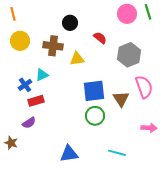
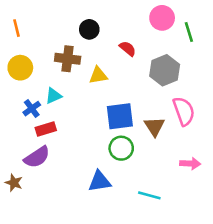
green line: (148, 12) -> (189, 32), moved
orange line: (13, 14) -> (16, 28), moved
yellow circle: (20, 41) -> (20, 68), moved
purple semicircle: (29, 123) -> (37, 157), size x1.5
blue triangle: (69, 154) -> (99, 181), moved

